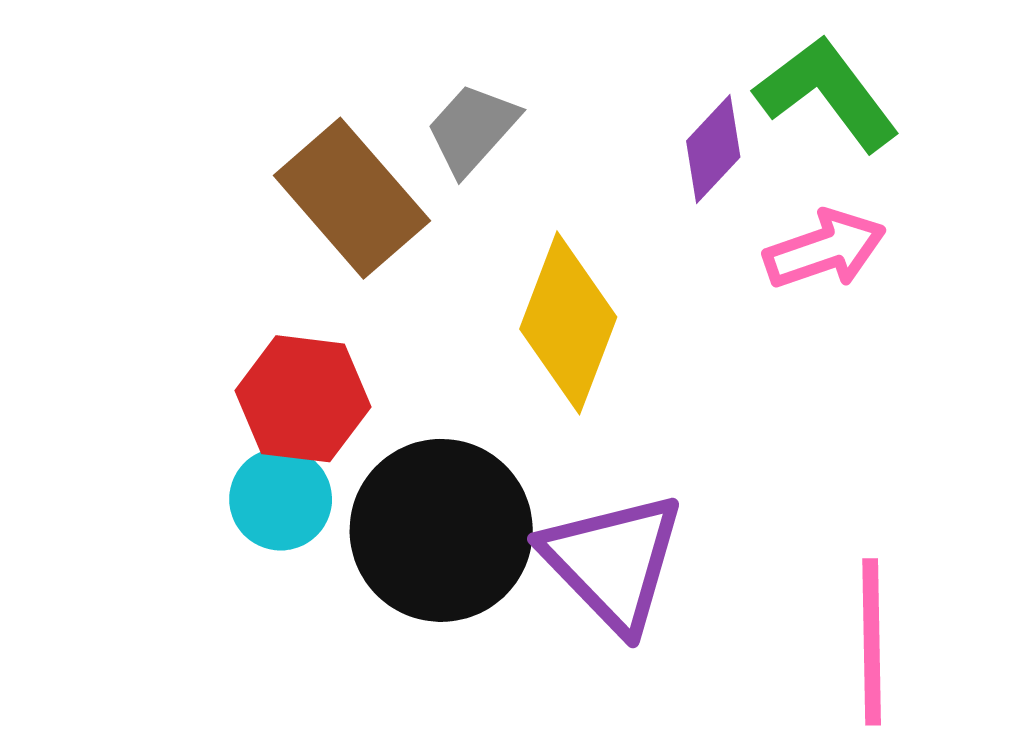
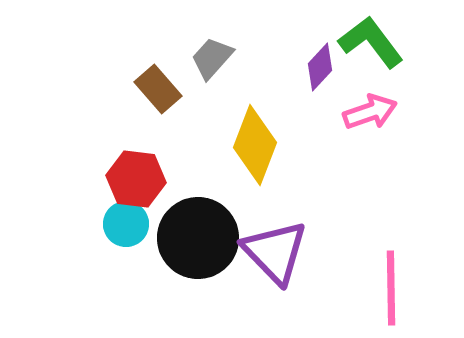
brown rectangle: (352, 198) -> (158, 89), size x0.7

